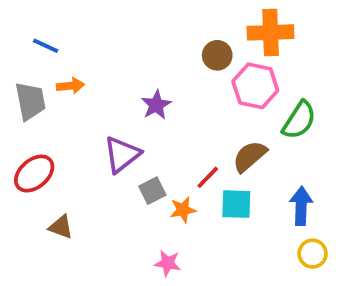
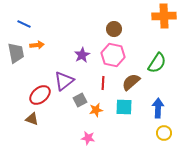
orange cross: (271, 32) -> (164, 16), moved
pink hexagon: (255, 86) -> (113, 55), moved
red ellipse: (34, 174) -> (40, 95), moved
red line: (208, 177) -> (103, 83), moved, turned -40

